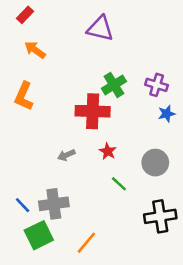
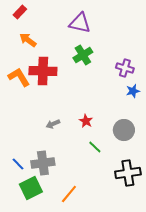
green cross: (114, 85) -> (83, 55), moved
orange L-shape: (24, 96) -> (19, 77), turned 125
red cross: (93, 111) -> (43, 71), moved

